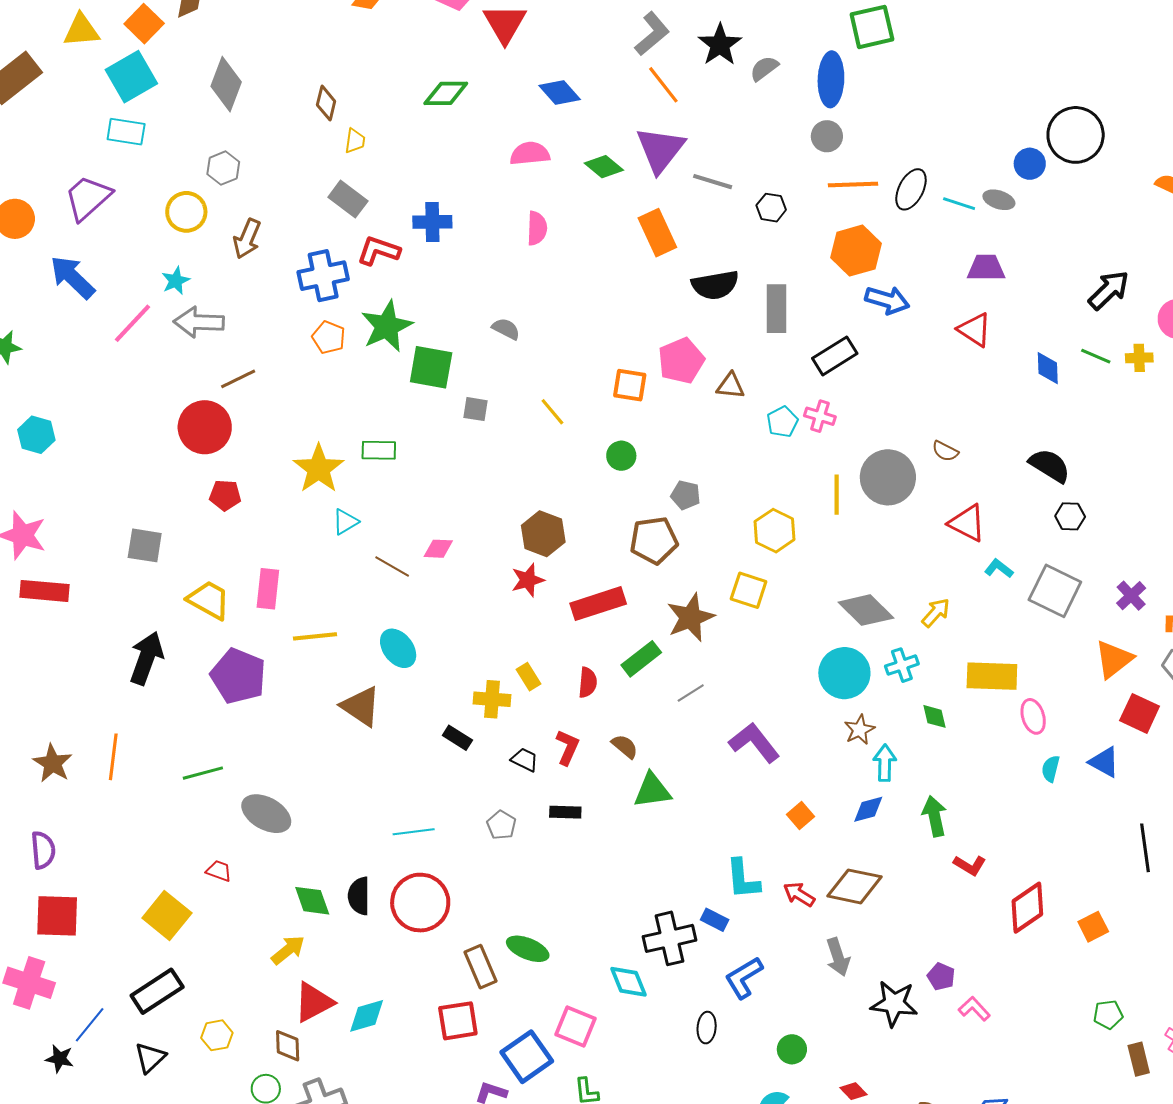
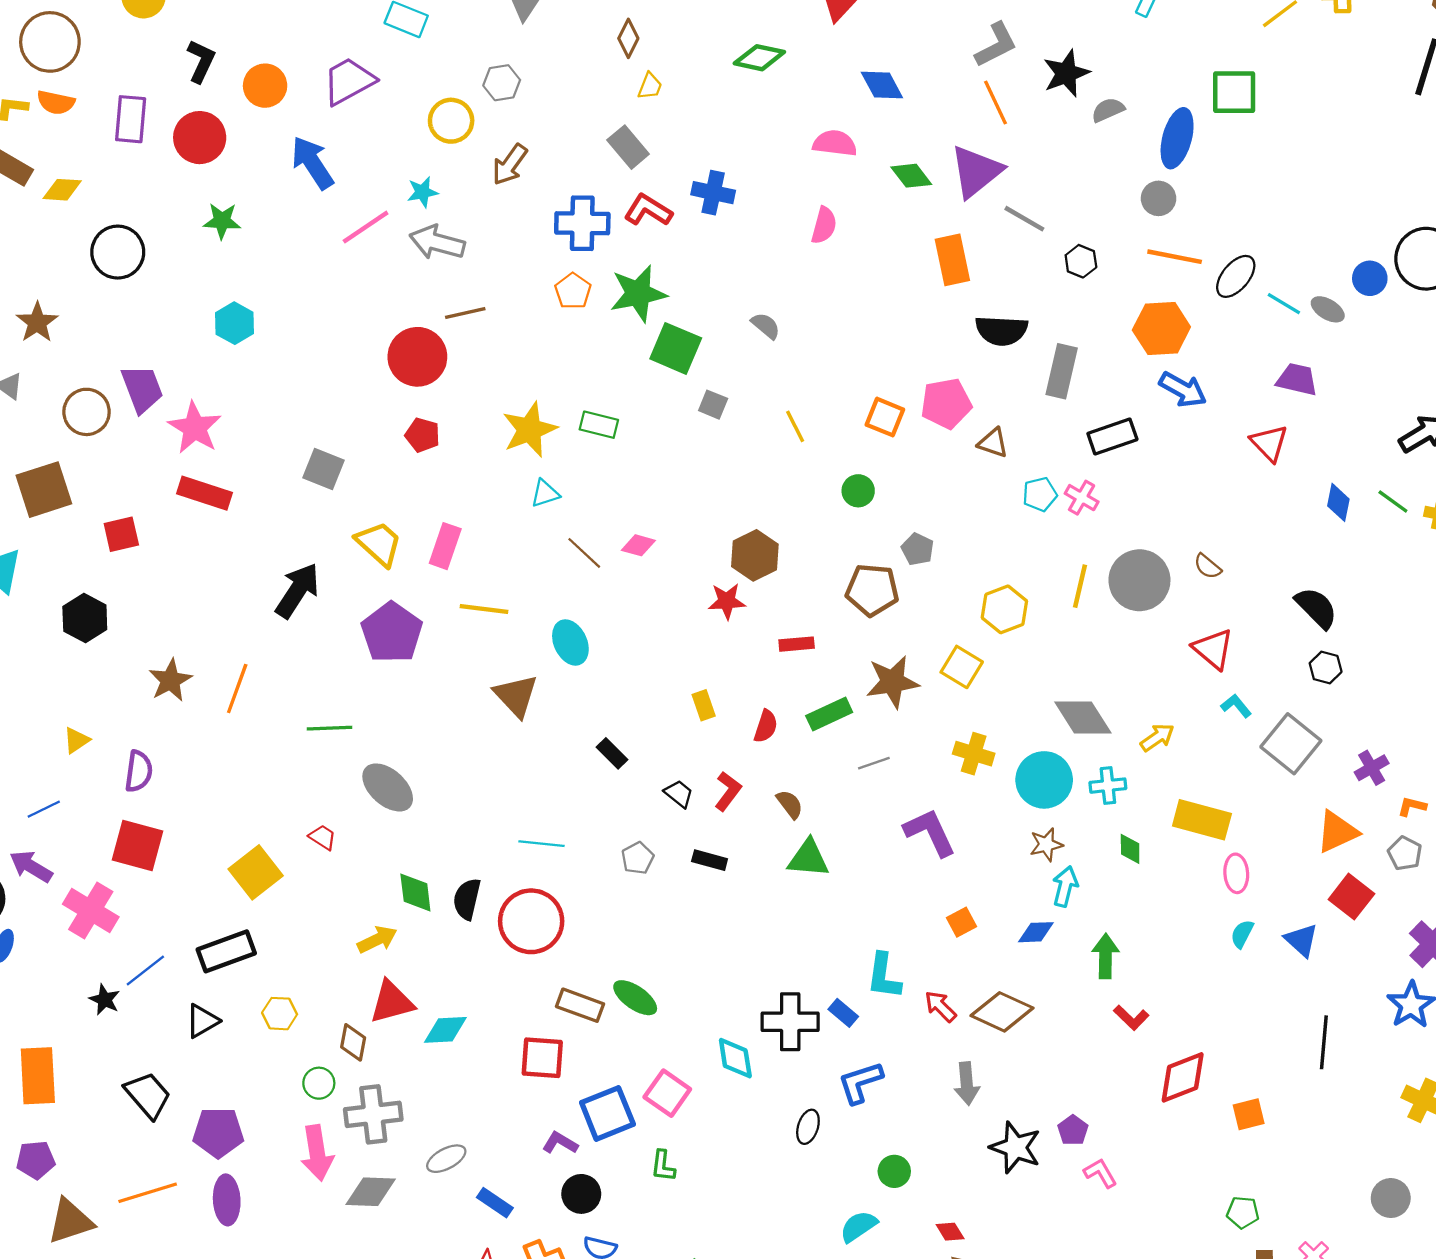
red rectangle: (598, 604) -> (797, 644), size x0.6
yellow cross: (492, 699) -> (974, 754), moved
brown rectangle: (481, 967) -> (580, 1005), turned -60

